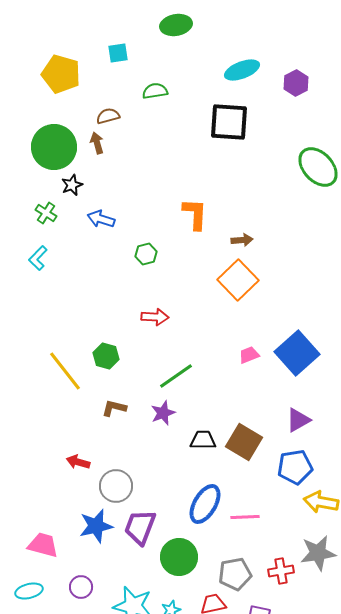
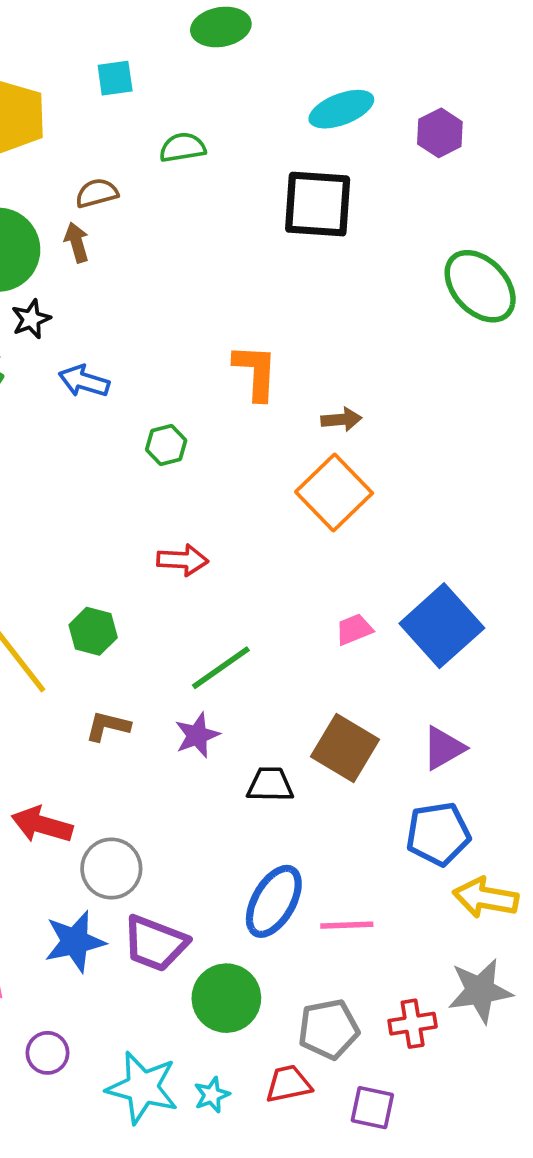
brown square: (244, 442) -> (345, 748), moved
red arrow: (78, 462) -> (42, 825), size x1.4
purple trapezoid: (140, 527) -> (155, 943), turned -90

